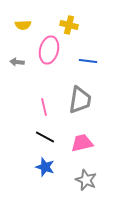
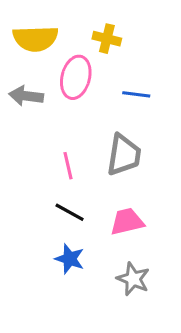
yellow semicircle: (23, 25) -> (35, 39), size x1.8
gray arrow: (17, 62) -> (26, 96), size x1.5

